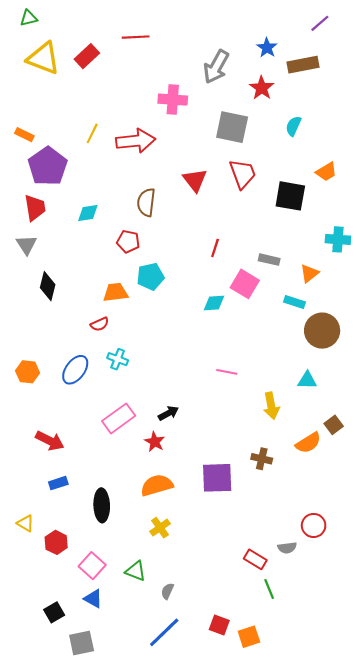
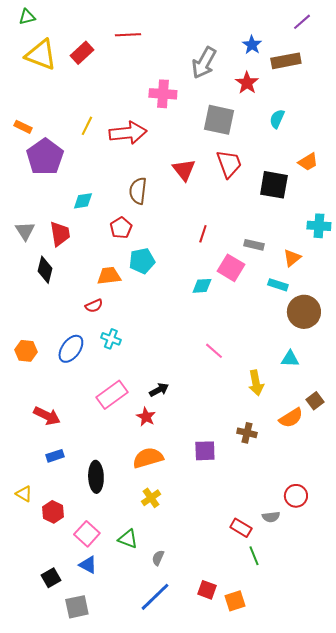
red trapezoid: (35, 208) -> (60, 234), moved
red pentagon: (128, 242) -> (121, 228), turned 30
pink line: (227, 372) -> (214, 351), turned 30
purple square: (217, 478) -> (205, 451), size x0.7

